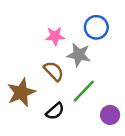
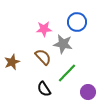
brown star: (21, 92) -> (12, 62), moved, size x0.7
black semicircle: (55, 111) -> (44, 89), turned 98

